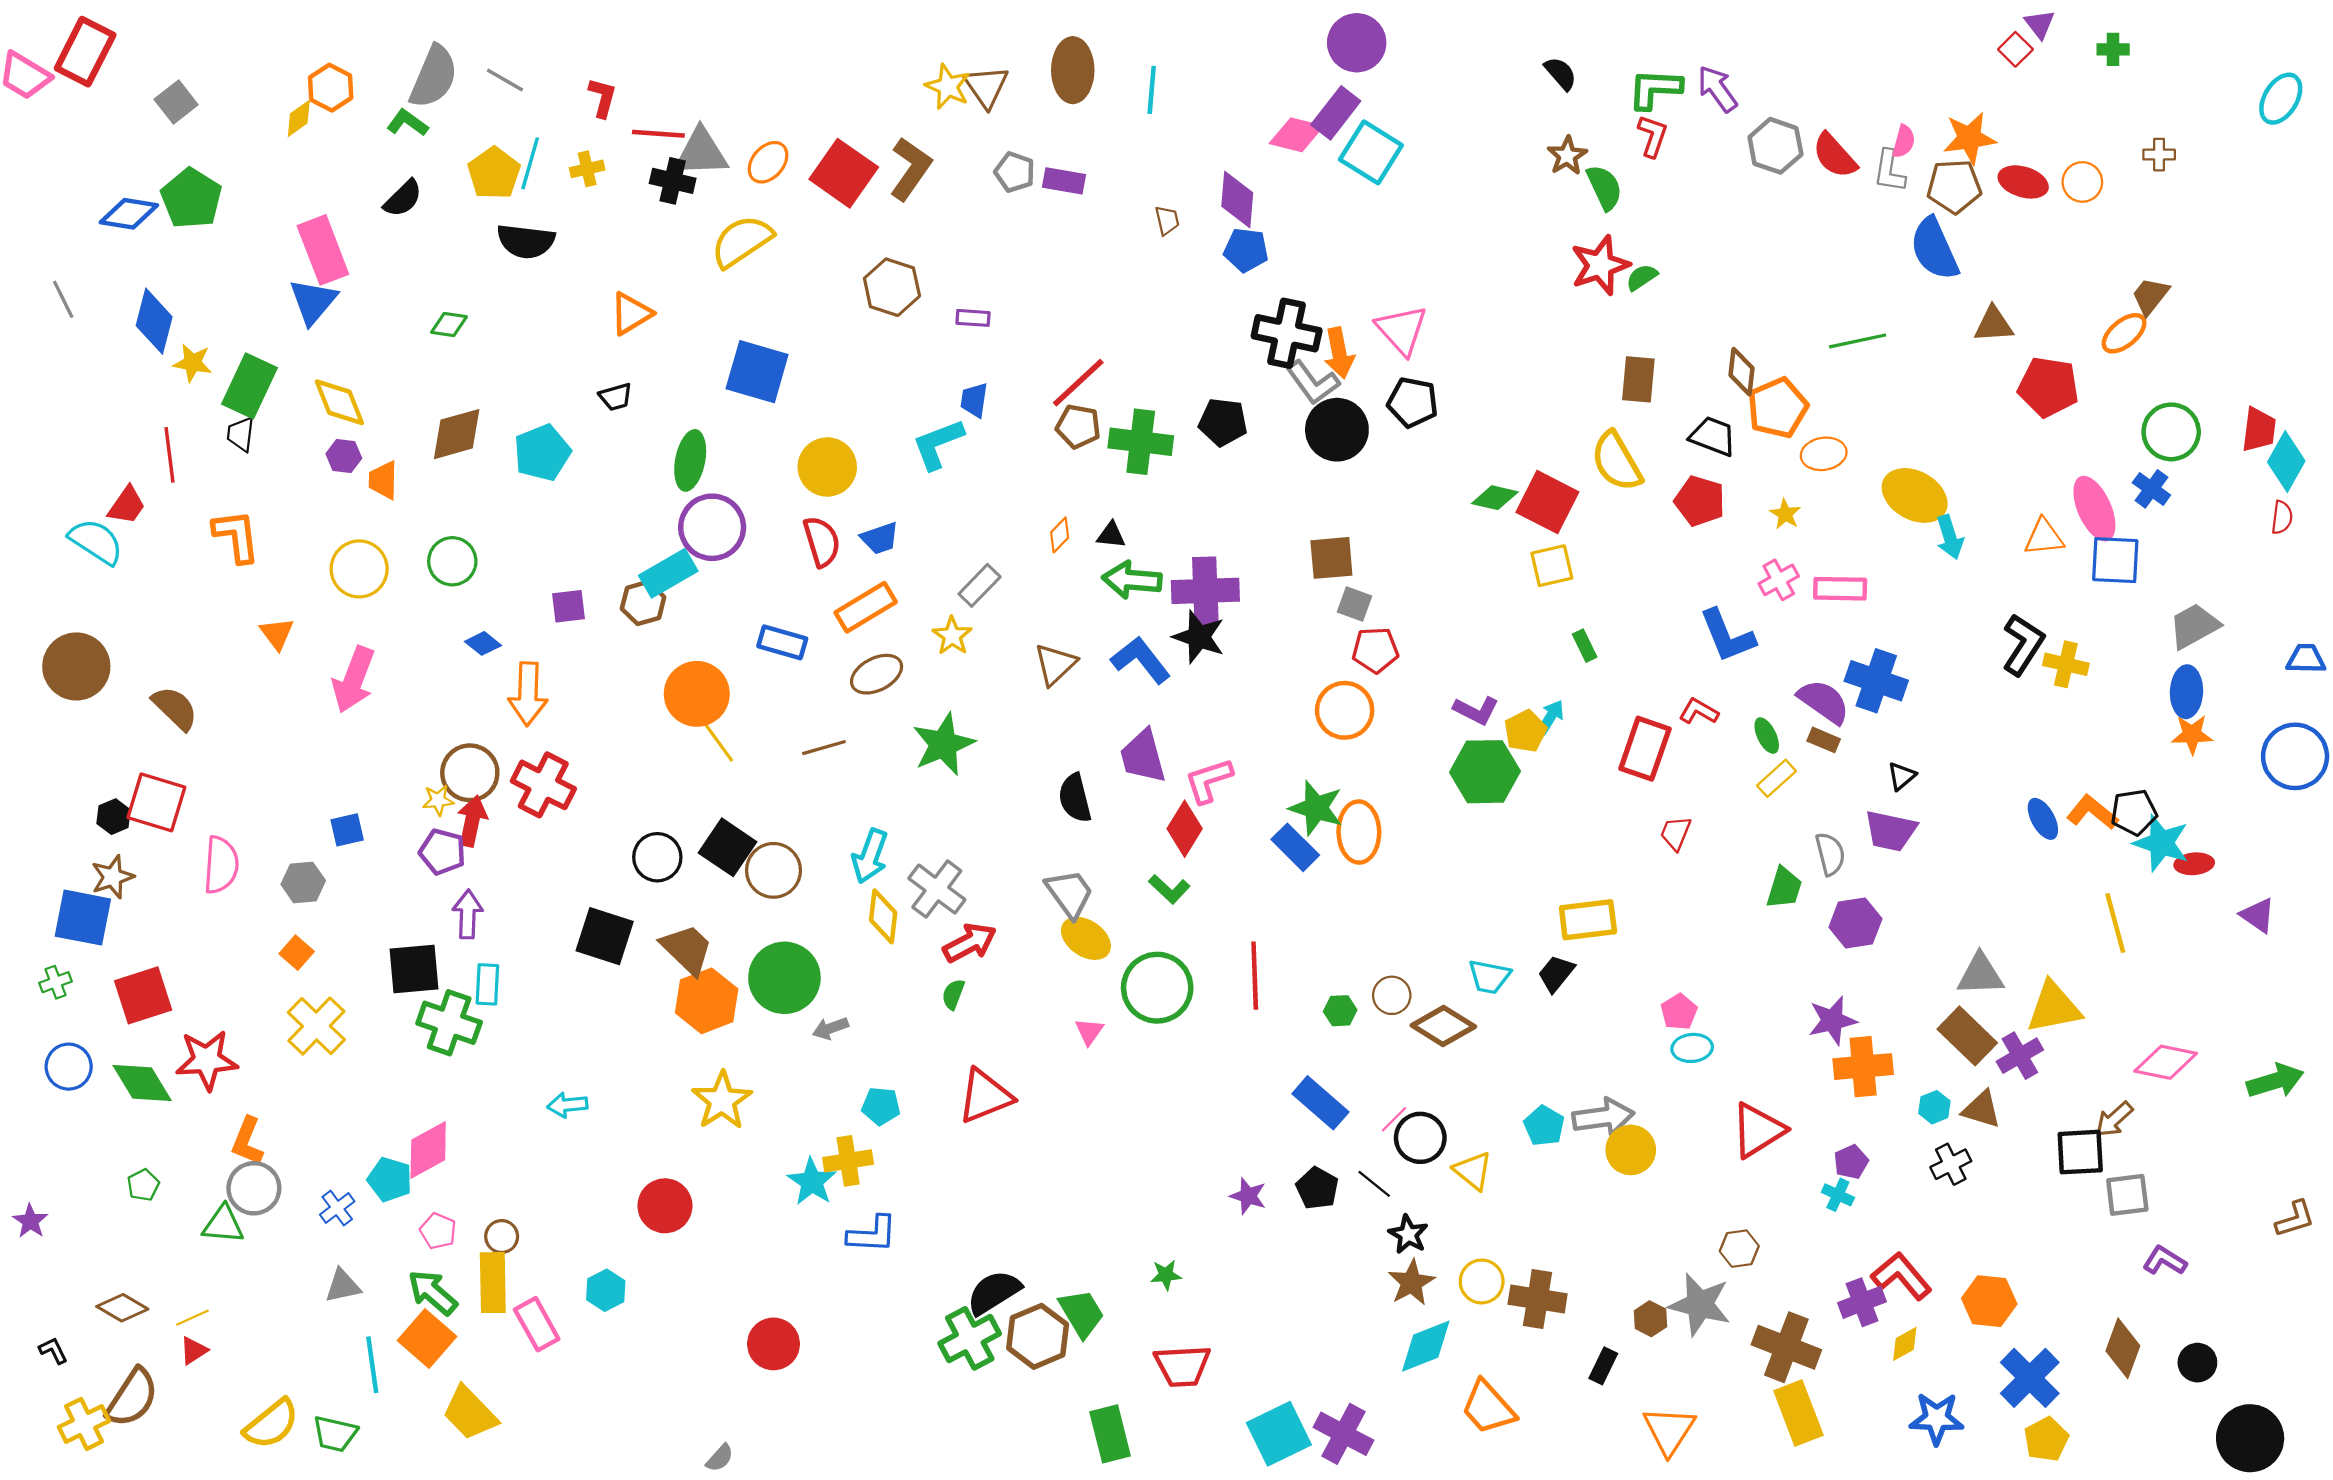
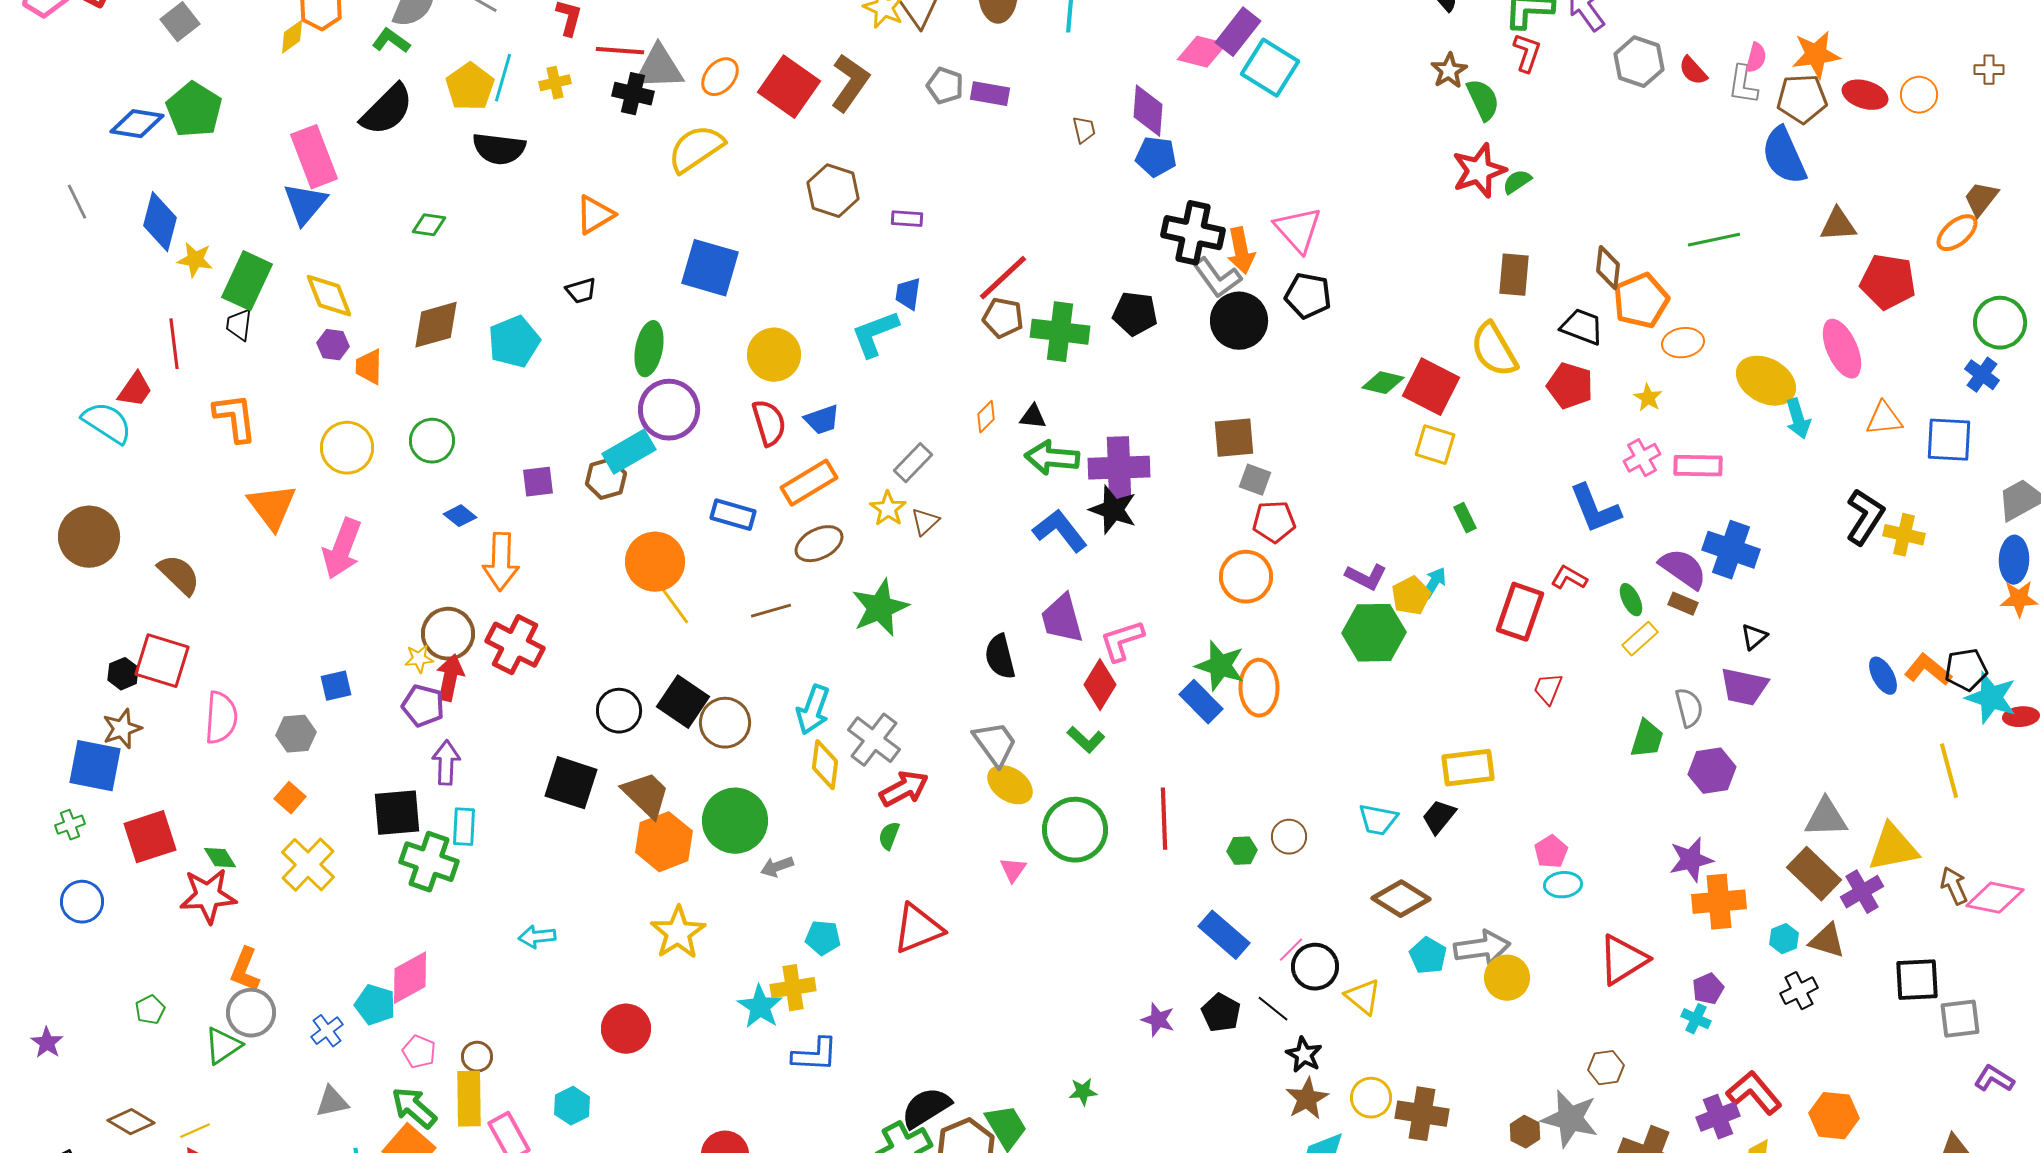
red semicircle: (1835, 156) -> (1693, 71), size x0.7
black semicircle: (403, 198) -> (387, 110), size x1.5
pink ellipse: (2094, 509) -> (1842, 349), moved
yellow square: (1552, 566) -> (1435, 445), turned 30
orange triangle: (277, 634) -> (272, 507), size x1.6
brown triangle: (1055, 664) -> (925, 522), moved, size x0.7
brown diamond: (1443, 1026) -> (1401, 899), moved
green diamond: (142, 1083) -> (220, 858), moved, size x0.6
brown arrow: (2114, 1119) -> (1954, 886), moved, turned 108
green triangle: (223, 1224) -> (223, 1046), turned -39

